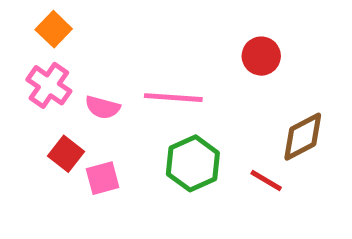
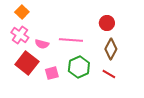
brown diamond: (303, 137) -> (111, 49), moved, turned -35
red square: (66, 154) -> (27, 63), size x1.6
pink square: (103, 178) -> (52, 73), moved

